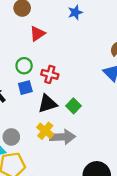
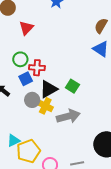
red cross: (50, 74) -> (37, 68), moved
yellow cross: (45, 131) -> (45, 106), moved
gray circle: (11, 137) -> (32, 100), moved

